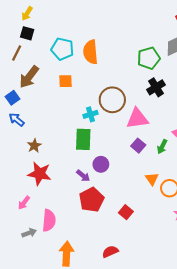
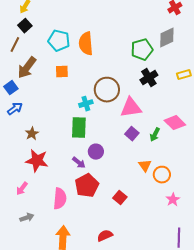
black square: (27, 33) -> (25, 26), turned 32
blue arrow: (17, 120) -> (15, 109), turned 105
pink semicircle: (49, 220) -> (60, 199), moved

